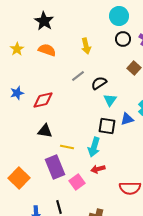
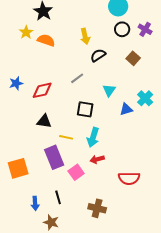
yellow star: (17, 49) -> (26, 32), moved
gray line: (78, 76) -> (77, 78), moved
black semicircle: (99, 83) -> (98, 55), moved
black square: (107, 126) -> (85, 109), moved
orange square: (19, 178) -> (18, 168), turned 30

